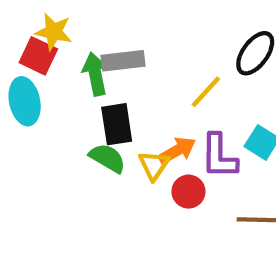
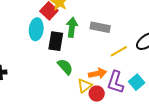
gray rectangle: (123, 61) -> (100, 27), moved
black rectangle: (117, 124) -> (56, 41), moved
yellow triangle: (154, 165) -> (85, 86), moved

